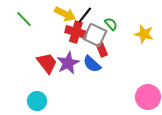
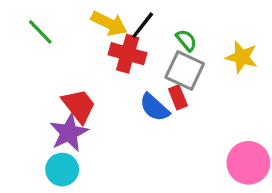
gray square: (95, 35) -> (185, 70), moved
red rectangle: (102, 50) -> (178, 97), moved
purple star: (68, 63) -> (69, 133), moved

